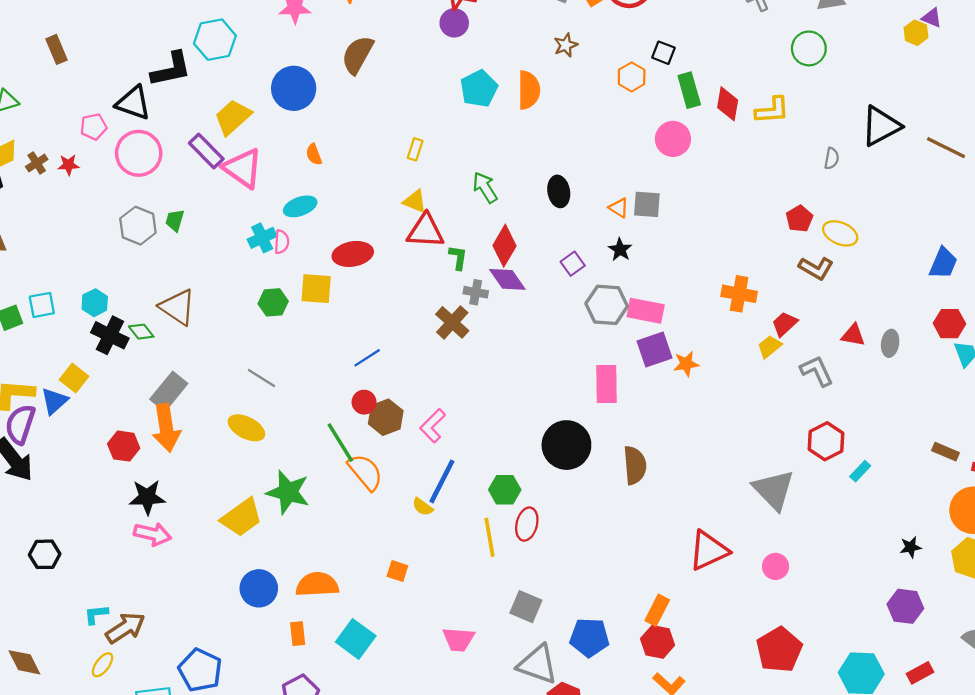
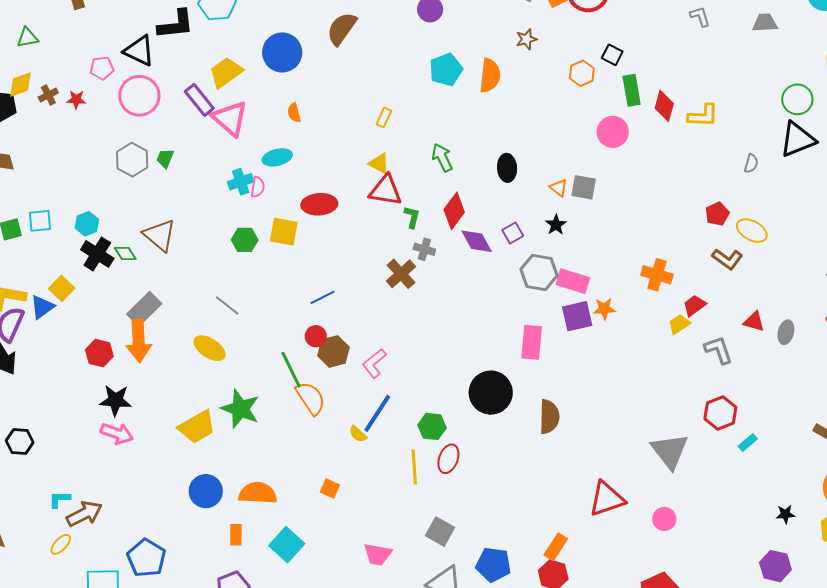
green circle: (809, 48) -> (797, 99), moved
purple diamond: (507, 279) -> (477, 241), moved
orange star: (686, 364) -> (604, 309), moved

